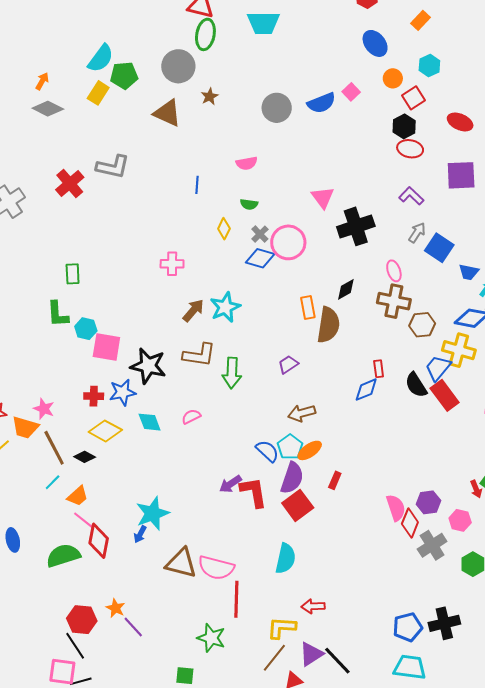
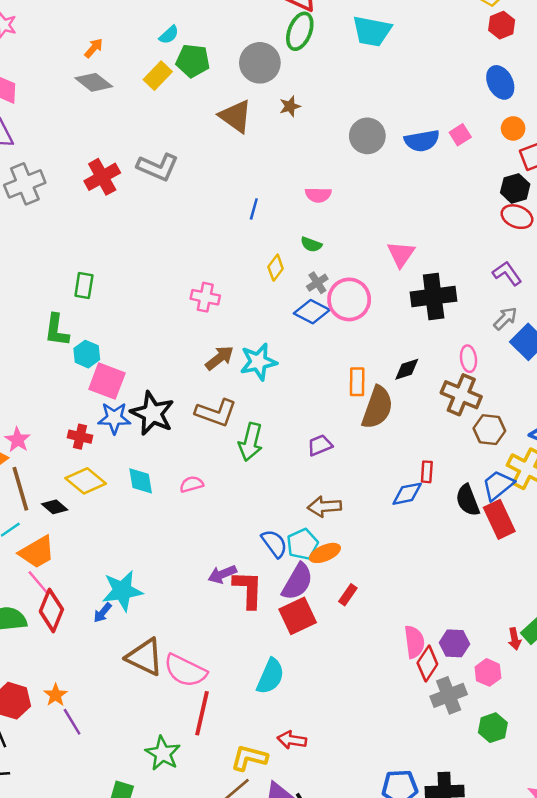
cyan semicircle: (101, 58) -> (169, 35), size x0.6
blue star: (122, 392) -> (114, 418), moved
orange trapezoid: (78, 496) -> (37, 552), size x1.4

